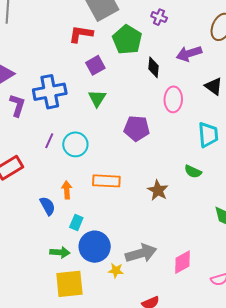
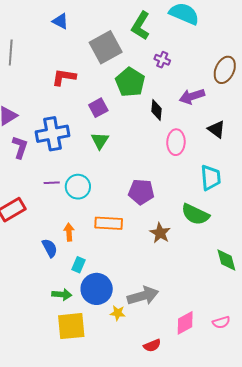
red L-shape: (81, 34) -> (64, 77), moved
purple pentagon: (137, 128) -> (141, 192), moved
purple line: (49, 141) -> (52, 183), turned 63
green semicircle: (193, 172) -> (195, 214), size x1.6
pink diamond: (183, 262) -> (185, 323), moved

